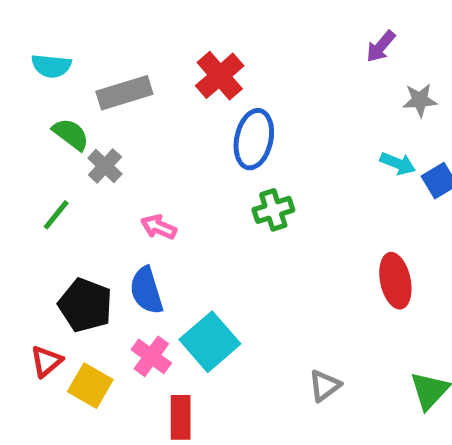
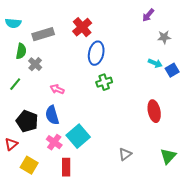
green semicircle: (71, 134) -> (21, 51), turned 63
yellow square: (90, 386) -> (29, 165), moved

